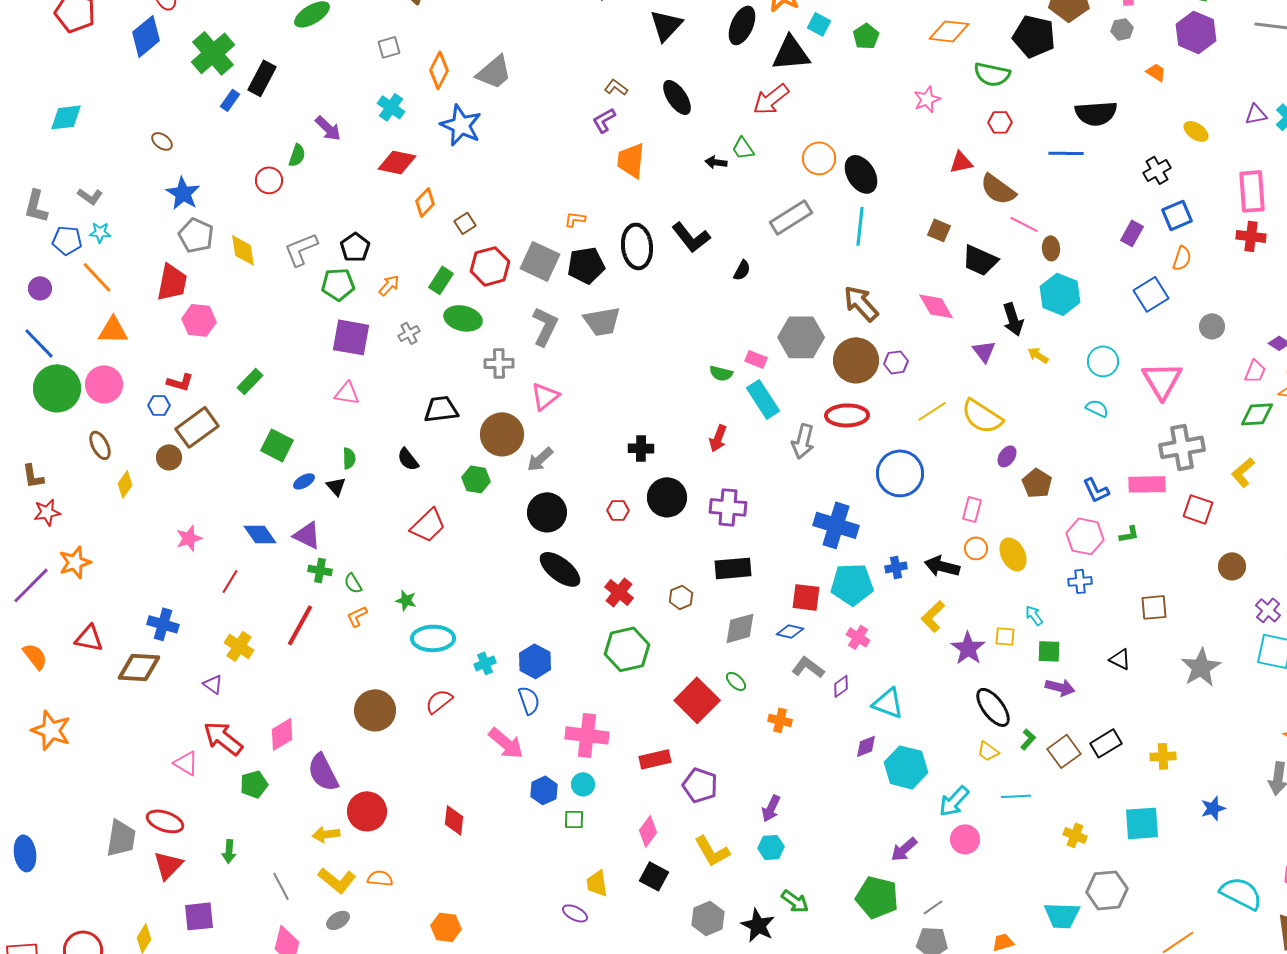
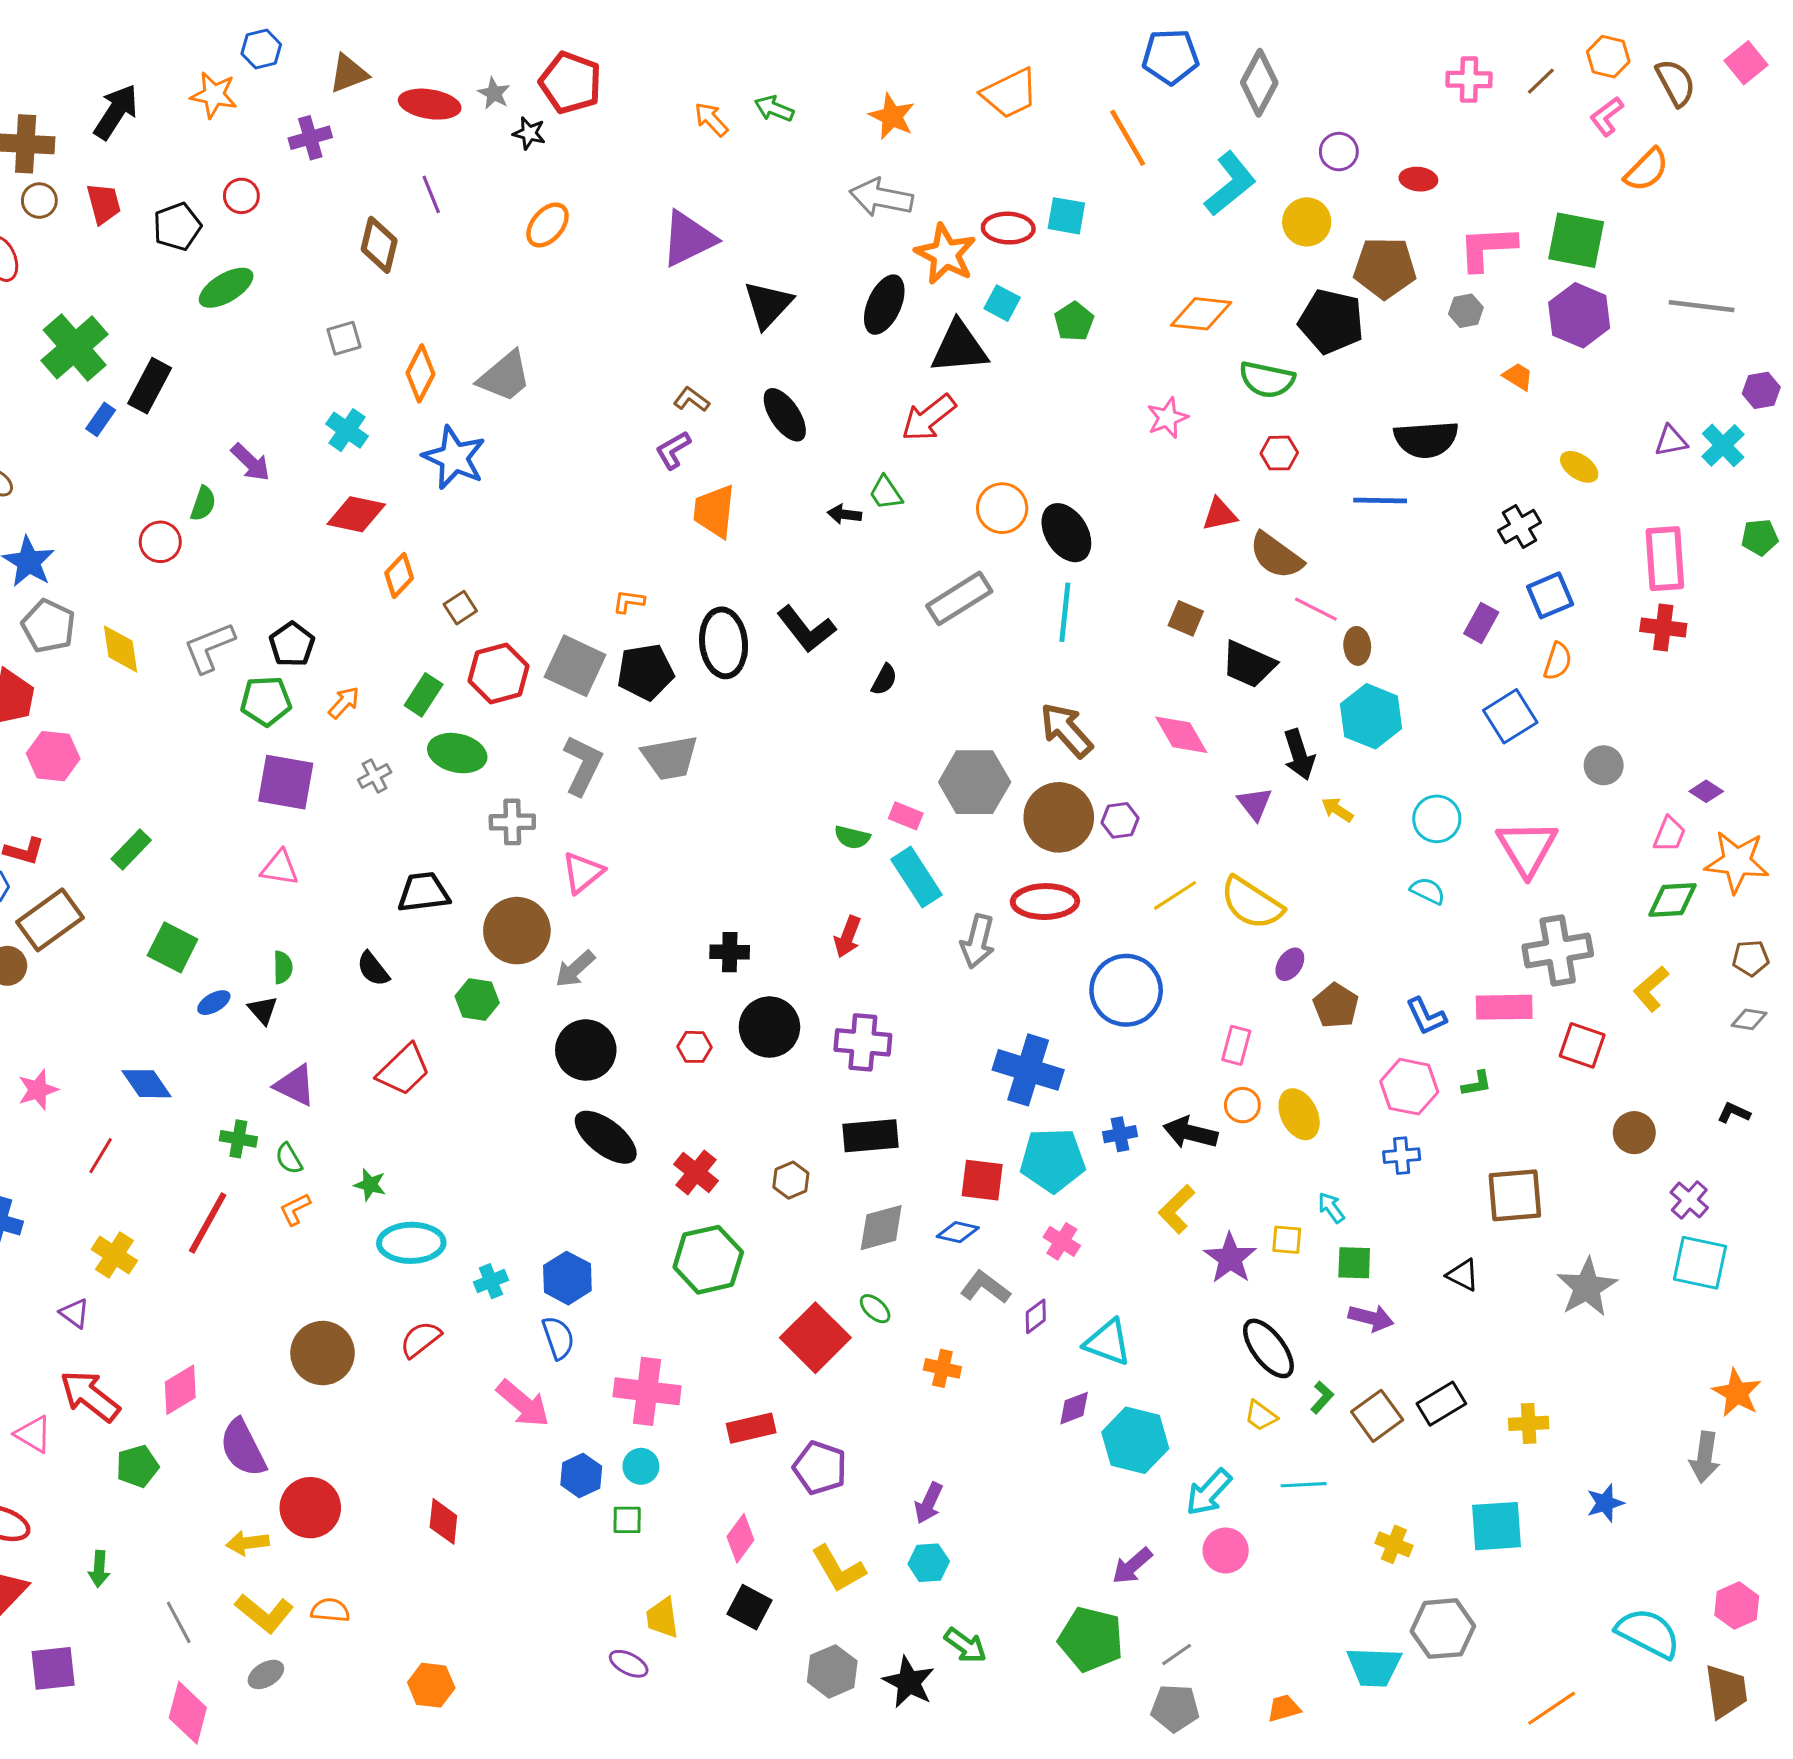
purple triangle: (307, 535) -> (295, 1085), moved
brown square: (1154, 607) -> (1515, 1195), size x1.4

